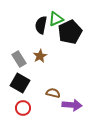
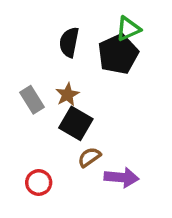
green triangle: (56, 19) -> (128, 29), moved
black square: (20, 83) -> (76, 123), moved
brown semicircle: (53, 93) -> (89, 157), turned -48

